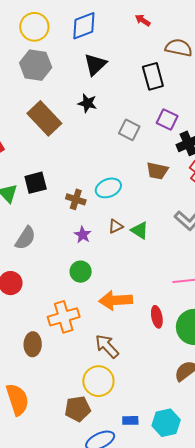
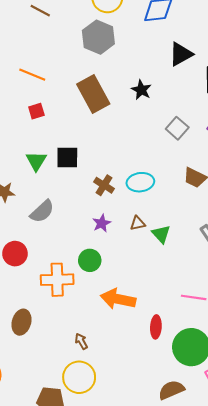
black triangle: (95, 64) -> (181, 54), moved
orange cross: (64, 317) -> (57, 280), moved
brown arrow: (107, 346) -> (81, 341), moved, size x0.6

